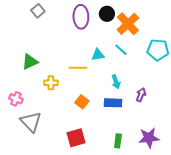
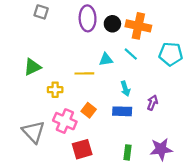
gray square: (38, 11) -> (41, 12), turned -32
black circle: (107, 14) -> (112, 24), moved
orange cross: (128, 24) -> (138, 26), turned -35
pink cross: (16, 99) -> (65, 121), moved, size x1.5

